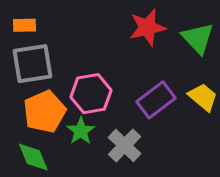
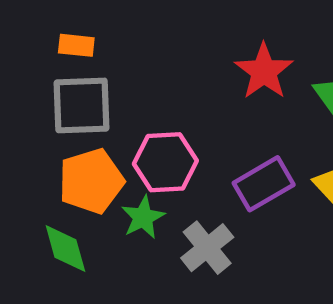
red star: (147, 27) -> (264, 71), turned -30

